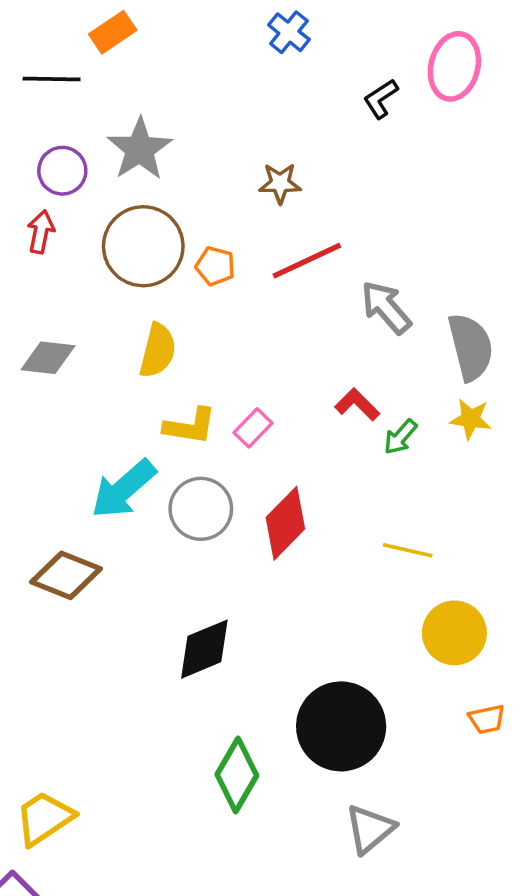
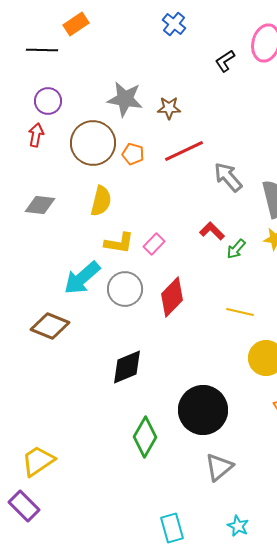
gray star: (140, 149) -> (125, 99), moved, turned -30

